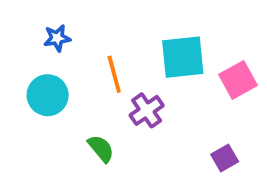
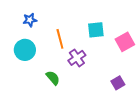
cyan square: (183, 57) -> (96, 30), size x0.7

